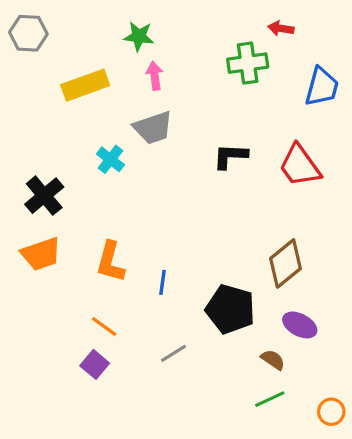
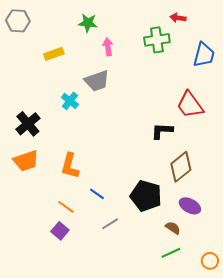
pink arrow: (155, 76) -> (108, 47), moved
yellow rectangle: (85, 85) -> (54, 54), size x0.7
black L-shape: (230, 156) -> (162, 131), moved
blue line: (162, 282) -> (97, 194), moved, turned -63

